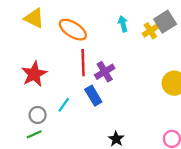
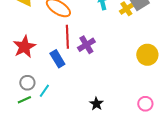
blue rectangle: (93, 96) -> (57, 59), moved
cyan line: (64, 105) -> (44, 91), moved

